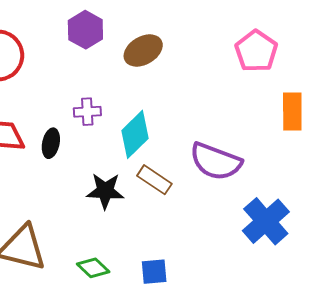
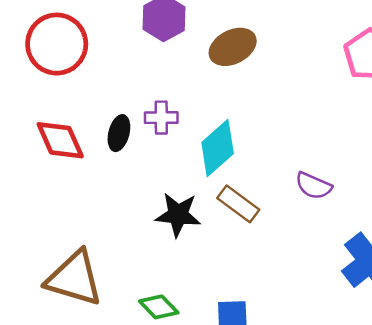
black ellipse: (51, 143) -> (119, 133), moved
purple semicircle: (216, 162) -> (314, 186), size x0.6

